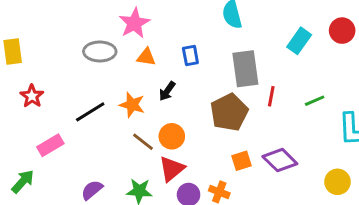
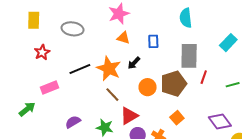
gray ellipse: (100, 51) -> (73, 29), moved
orange star: (132, 105) -> (109, 69), size x1.4
orange circle: (172, 136) -> (148, 87), moved
purple diamond: (280, 160) -> (220, 121), moved
orange square: (242, 161) -> (177, 118), turned -32

